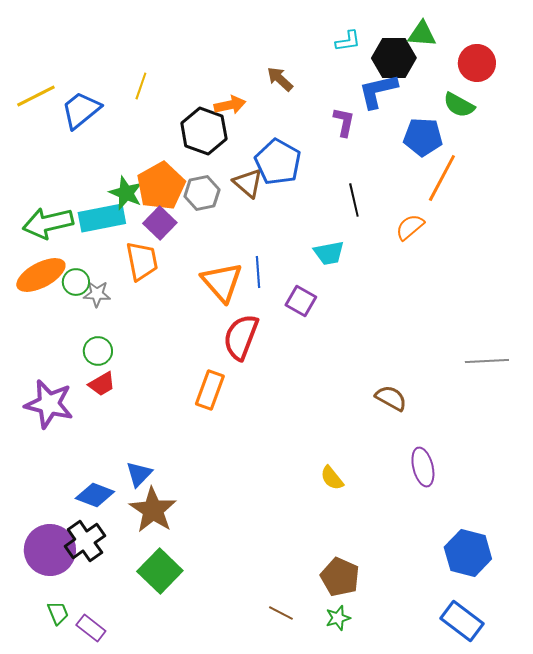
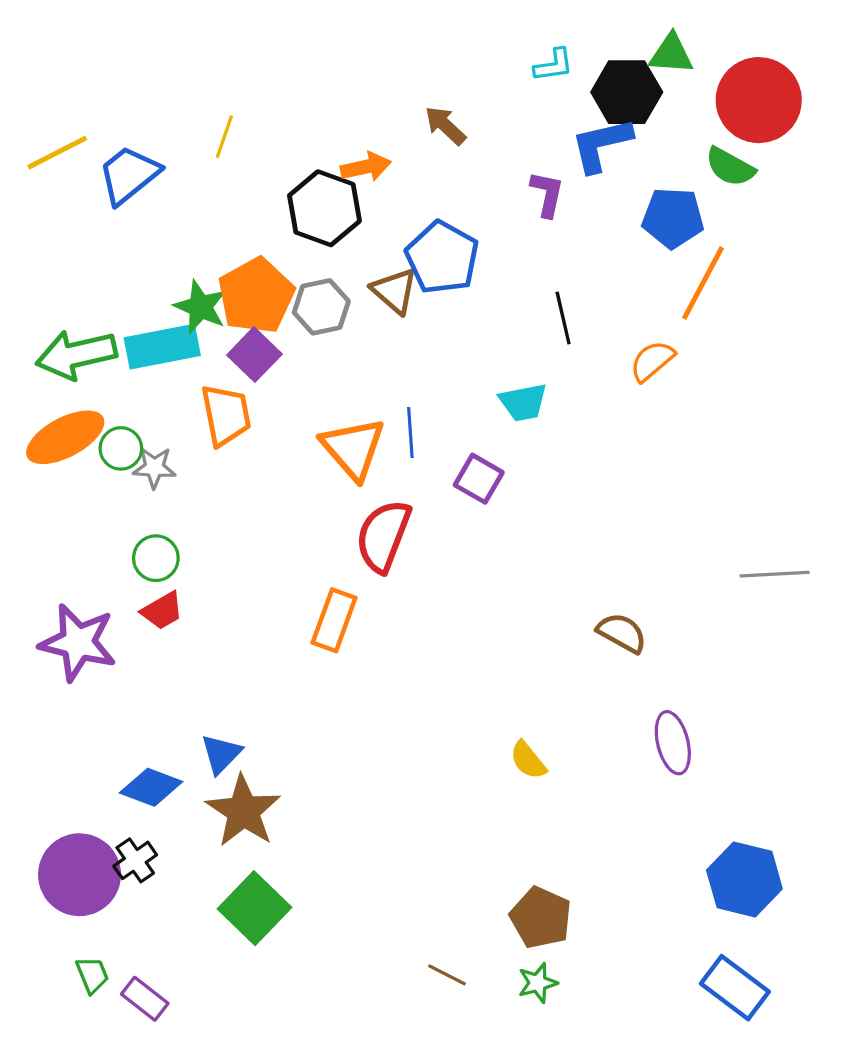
red circle: (477, 63) -> (759, 100), size x1.4
black cross: (85, 541) -> (135, 860), size x0.7

